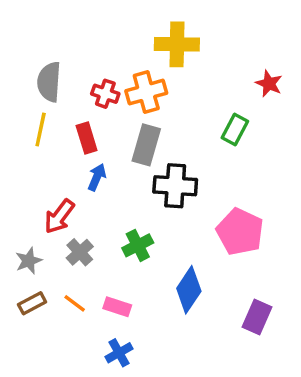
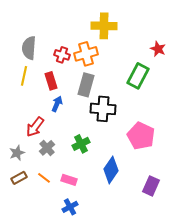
green rectangle: (235, 130) -> (138, 76), size x1.4

